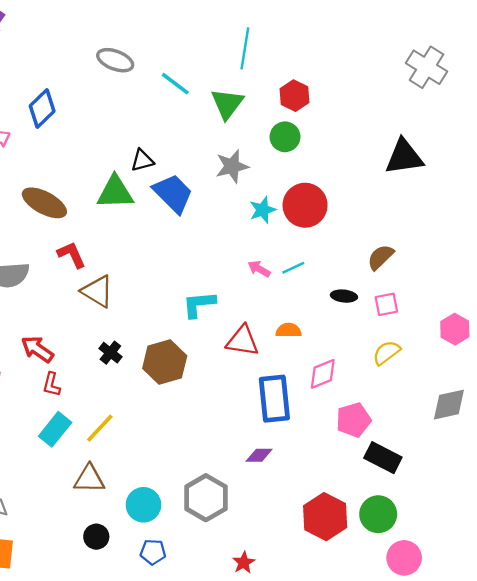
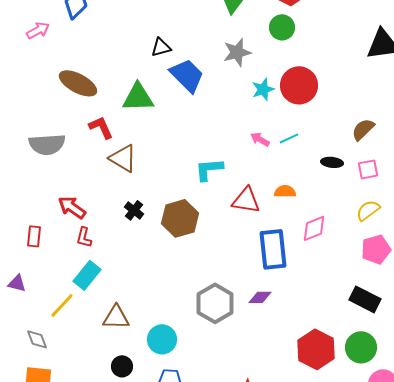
green triangle: (115, 192) -> (138, 97), moved
pink pentagon: (353, 420) -> (376, 249), moved
yellow line: (100, 428) -> (62, 305), moved
gray hexagon: (206, 498) -> (215, 303), moved

